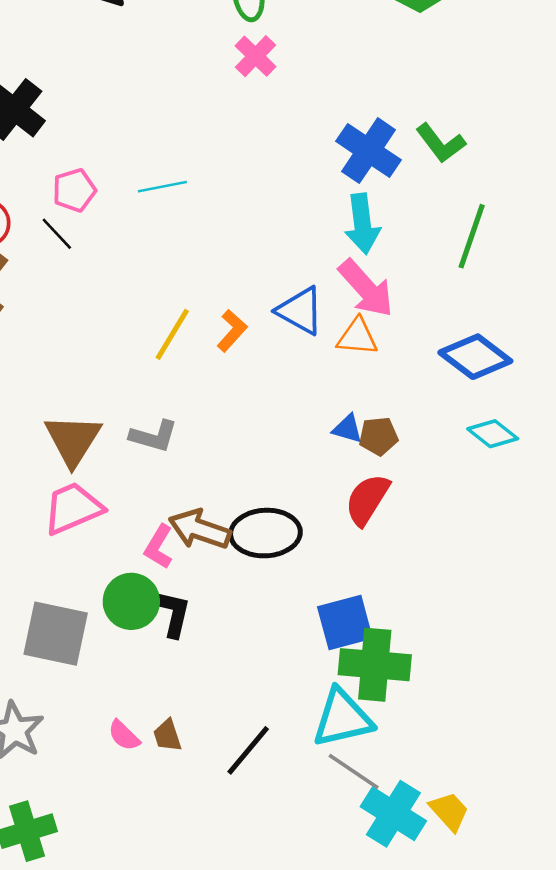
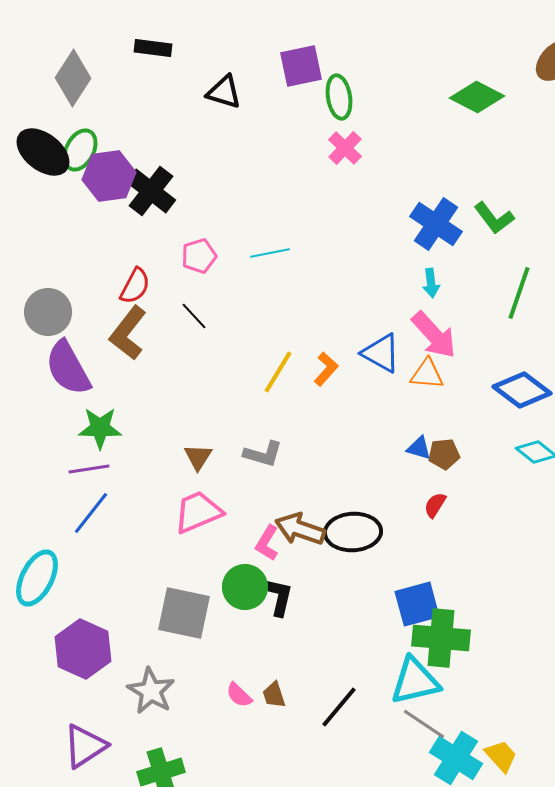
cyan arrow: (362, 224) -> (431, 283), size x0.6
black line: (57, 234) -> (194, 316), moved
brown triangle: (73, 440) -> (198, 457), size x0.6
red semicircle: (367, 500) -> (435, 505), size x0.6

